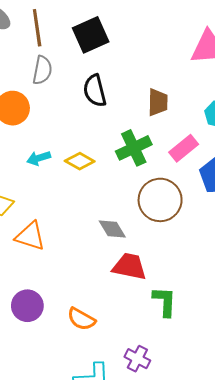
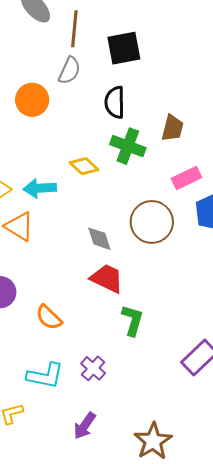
green cross: (134, 148) -> (128, 146), moved, turned 32
cyan arrow: (39, 158) -> (40, 188), moved, size x1.4

